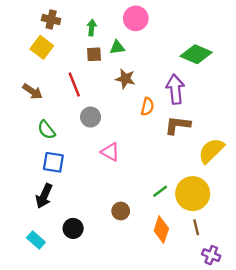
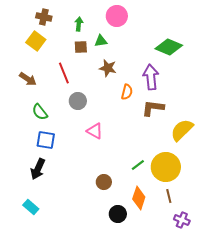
black circle: (73, 228) -> (118, 214), moved

